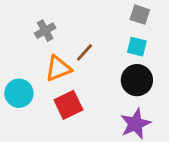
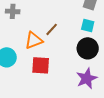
gray cross: (45, 31) -> (13, 11), moved, turned 32
red square: (68, 105) -> (41, 65), turned 30

